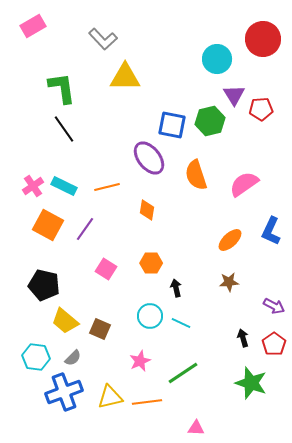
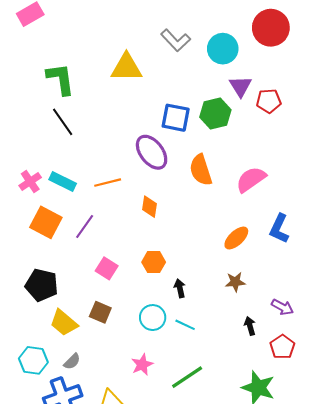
gray L-shape: (103, 39) -> (176, 40), moved
brown square: (100, 329) -> (100, 312), moved
black arrow: (243, 338) -> (250, 326), moved

